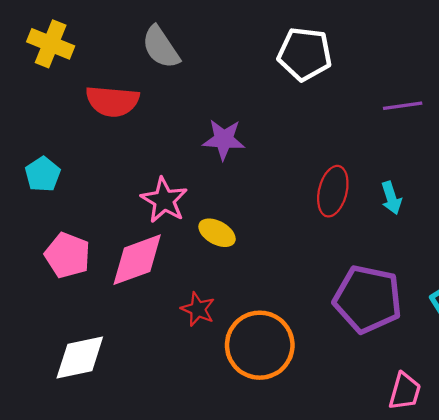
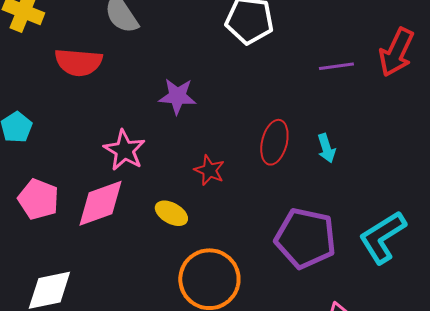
yellow ellipse: (217, 233) -> (171, 213), moved
red star: (198, 309) -> (209, 170), moved

